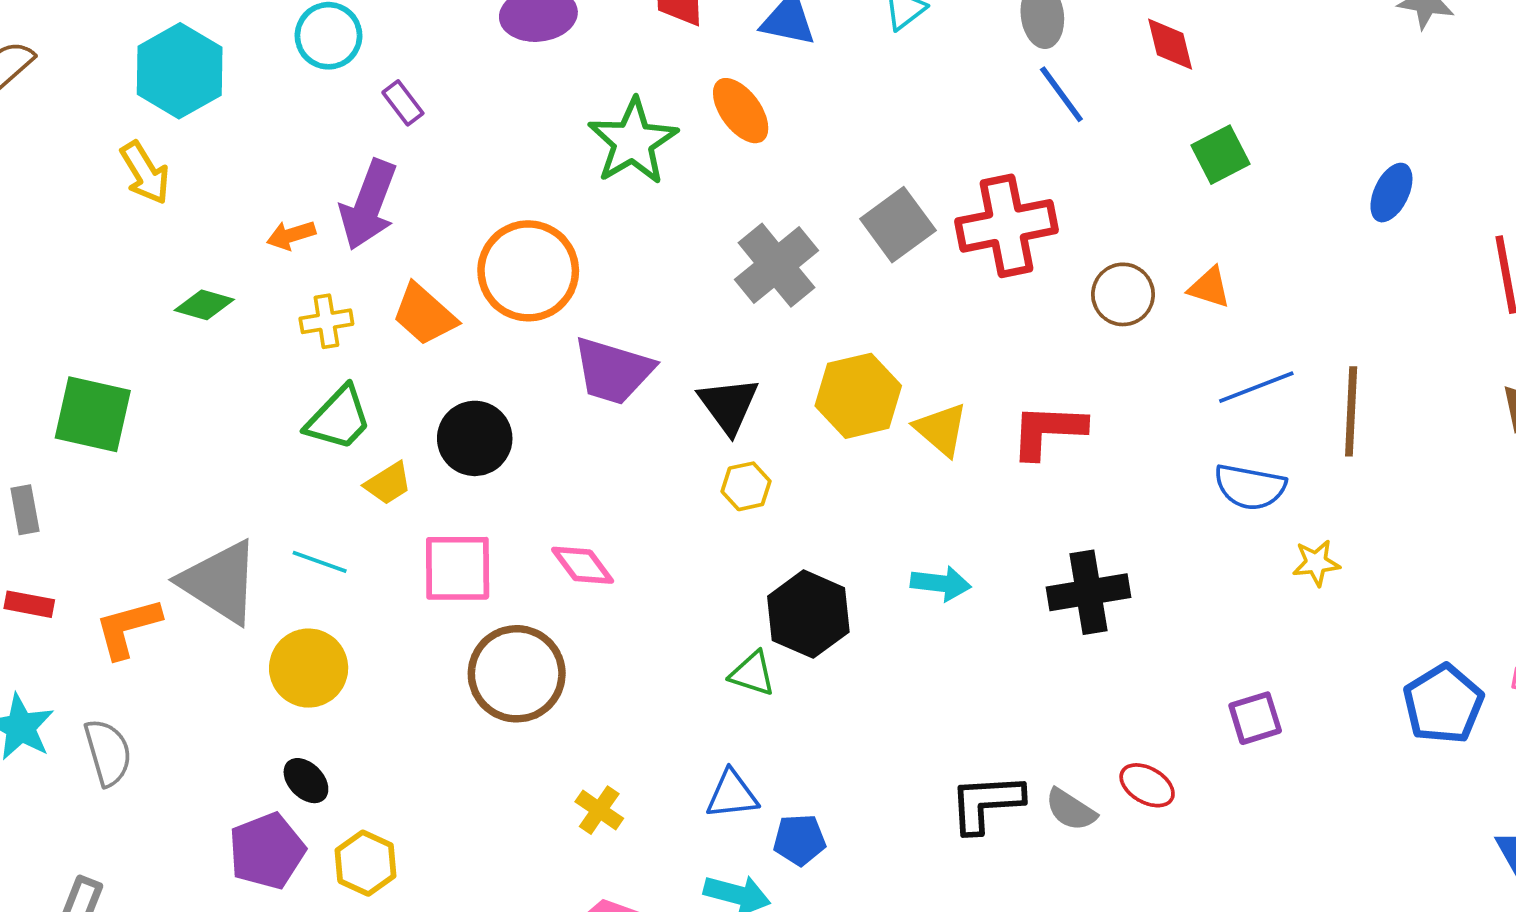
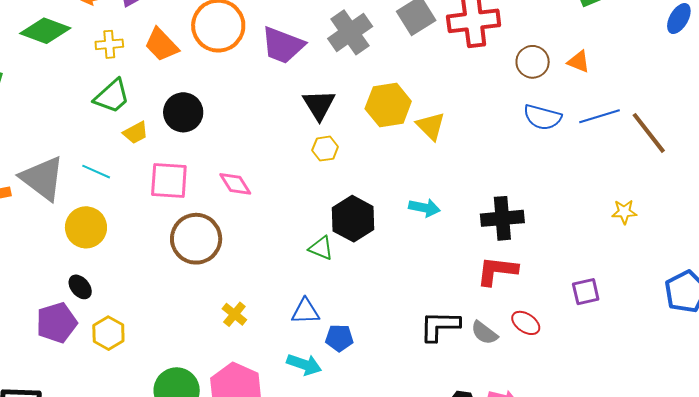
green diamond: (204, 305) -> (45, 31), size x1.6
purple trapezoid: (613, 371) -> (283, 45), moved
brown line: (1351, 411) -> (649, 133), turned -45
red L-shape: (1048, 431) -> (497, 271), moved
blue semicircle: (1250, 487) -> (542, 117), moved

